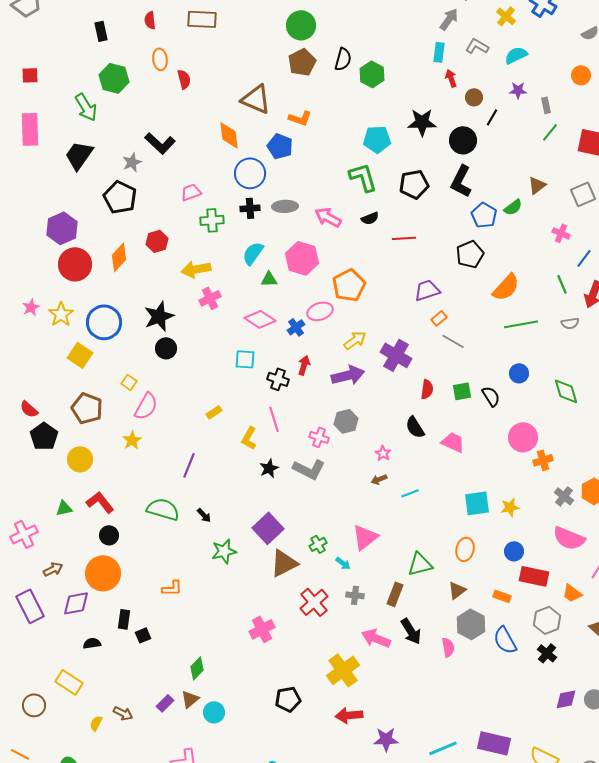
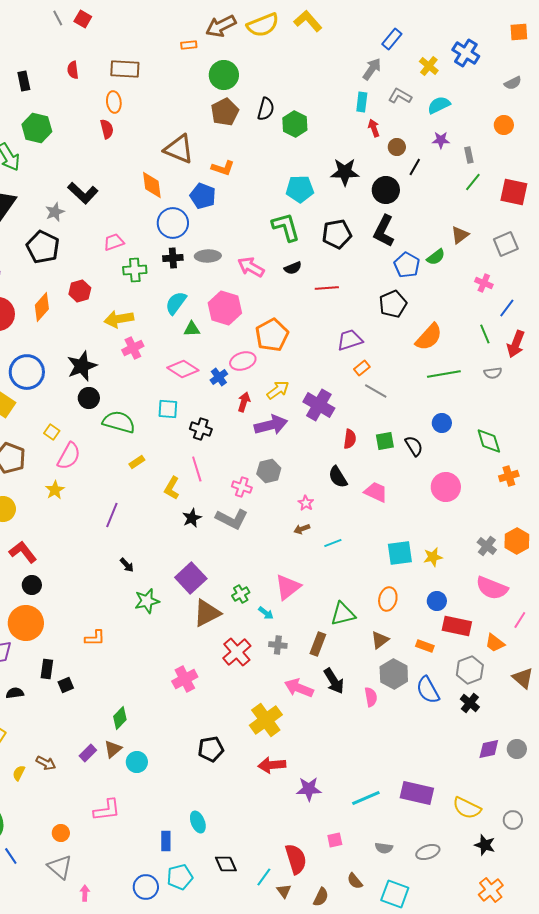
orange ellipse: (160, 59) -> (114, 102), moved
red arrow: (304, 365) -> (244, 402), moved
orange cross: (543, 460) -> (509, 476), moved
green semicircle: (163, 509) -> (119, 422), moved

